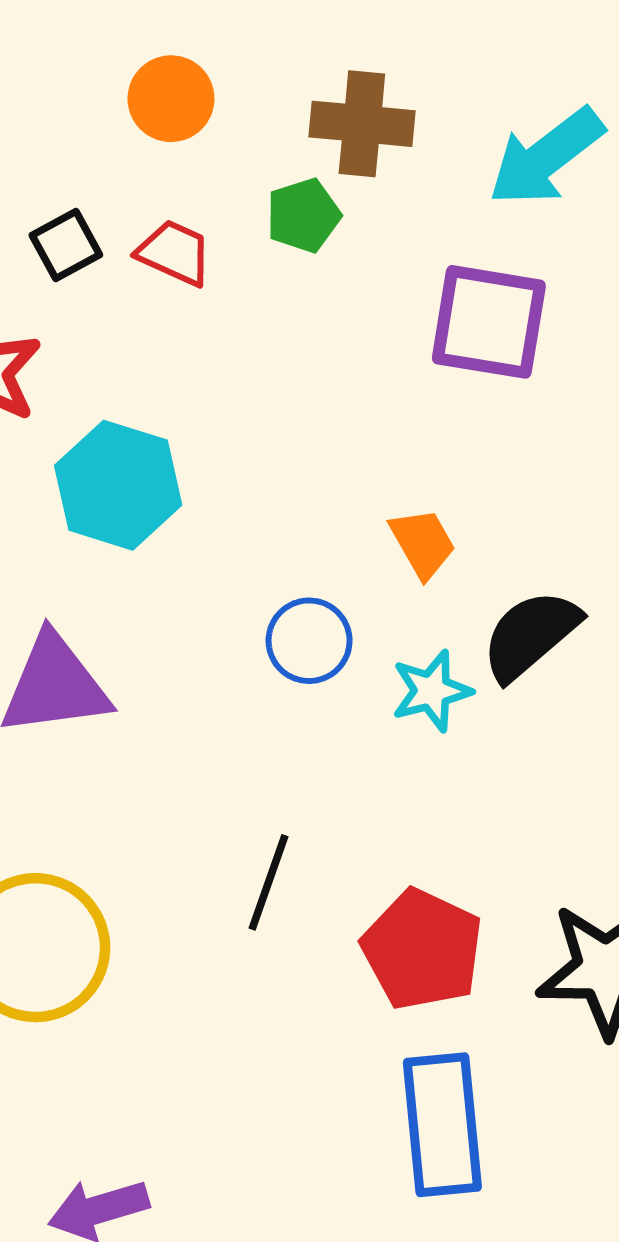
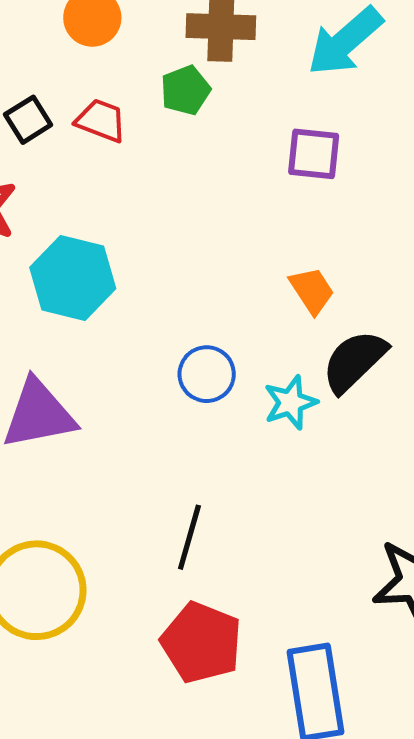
purple square: (489, 322) -> (314, 154), size x0.7
orange trapezoid: (423, 543) -> (312, 290), moved
red pentagon: (422, 949) -> (201, 643), moved

